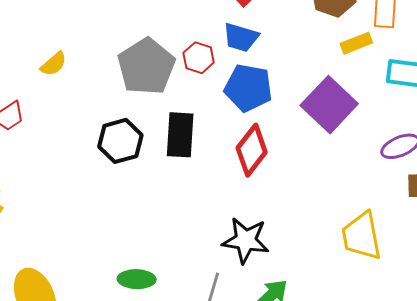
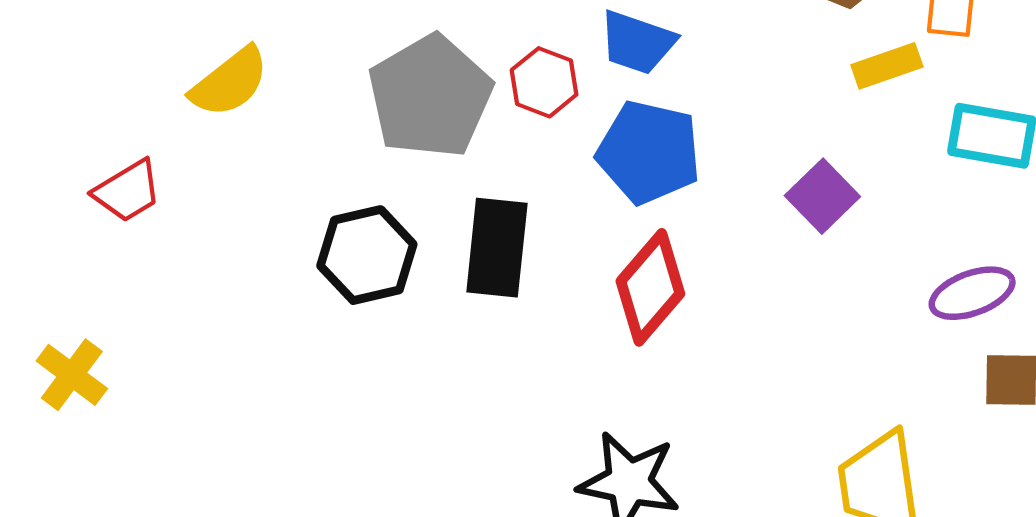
yellow semicircle: (54, 64) -> (230, 82), size x1.4
purple square: (329, 105) -> (822, 196), size x0.6

